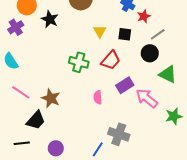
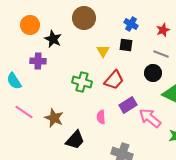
red star: (144, 16) -> (163, 30), moved
purple cross: (16, 27) -> (38, 61), moved, turned 35
black square: (125, 34) -> (126, 45), moved
gray line: (158, 34) -> (161, 54), turned 56
black trapezoid: (36, 120) -> (75, 140), moved

